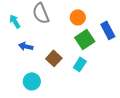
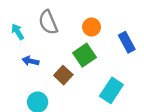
green square: (85, 39) -> (84, 55), moved
cyan rectangle: (80, 64) -> (111, 90), moved, size x1.5

